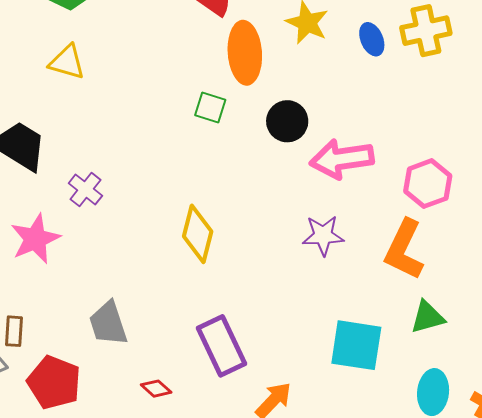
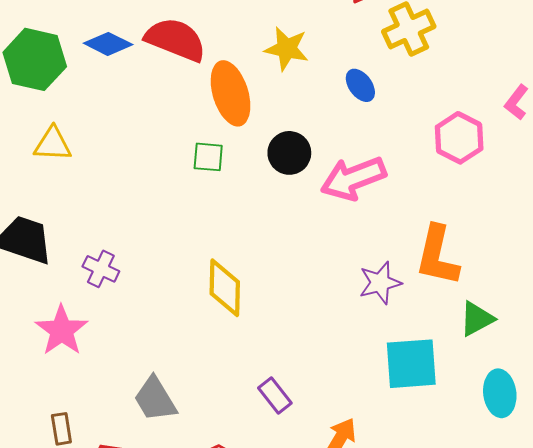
blue ellipse: (372, 39) -> (360, 85), moved
pink hexagon: (428, 184) -> (459, 138), moved
purple star: (323, 235) -> (380, 283), moved
purple rectangle: (222, 346) -> (275, 396), size x0.6

